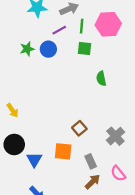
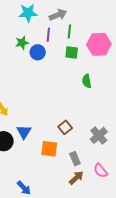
pink hexagon: (108, 24) -> (99, 44), moved
purple line: (59, 30) -> (48, 35), turned -56
green star: (27, 49) -> (22, 43), moved
blue triangle: (34, 160) -> (24, 132), moved

